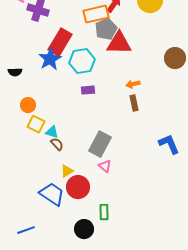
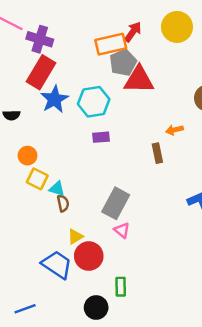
red rectangle: (60, 42) -> (41, 72), moved
orange arrow: (133, 84) -> (175, 130), moved
brown semicircle: (57, 144) -> (63, 203), turned 32

